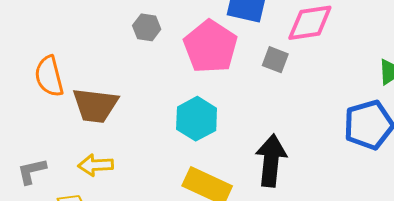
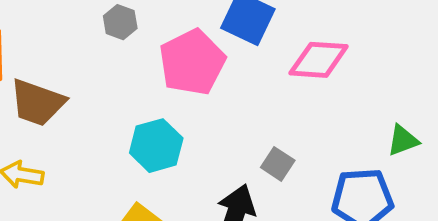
gray square: (275, 60) -> (278, 164), moved

